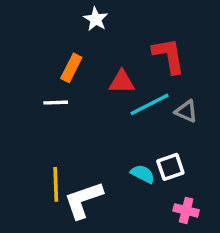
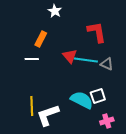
red triangle: (122, 82) -> (70, 56), moved, turned 49
cyan line: (150, 104) -> (86, 60), turned 35
cyan semicircle: (143, 174) -> (82, 100), size x1.6
pink cross: (186, 210) -> (107, 121), turned -32

